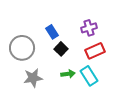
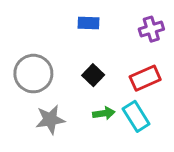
purple cross: (89, 28) -> (151, 29), moved
blue rectangle: (52, 32) -> (89, 23), moved, turned -56

